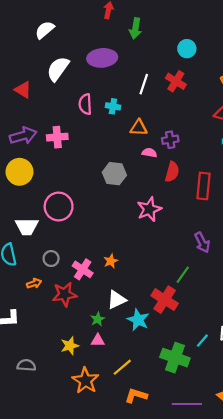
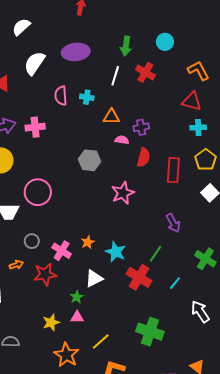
green arrow: (135, 28) -> (126, 46), moved
cyan circle: (187, 49) -> (165, 42), moved
cyan star: (138, 320) -> (116, 252), moved
cyan line: (202, 341) -> (175, 283), moved

